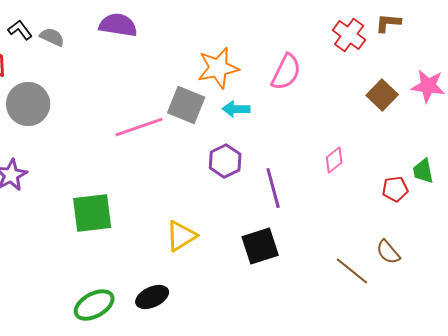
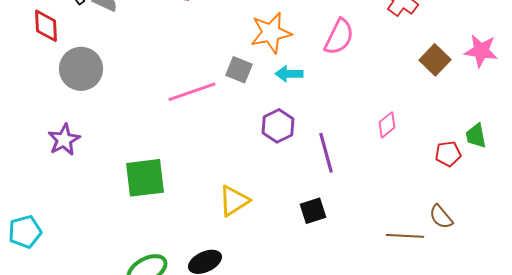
gray square: (186, 105) -> (239, 70), size x0.7
black square: (260, 246) -> (313, 211), size x0.7
brown line: (352, 271) -> (405, 236), turned -36

